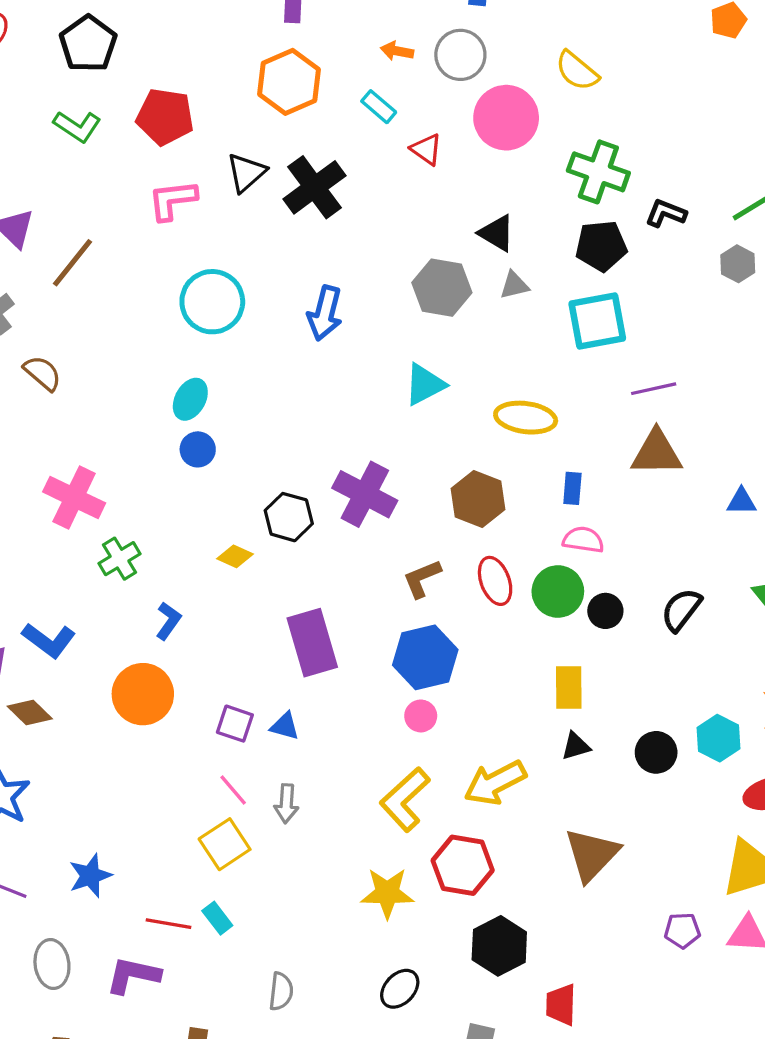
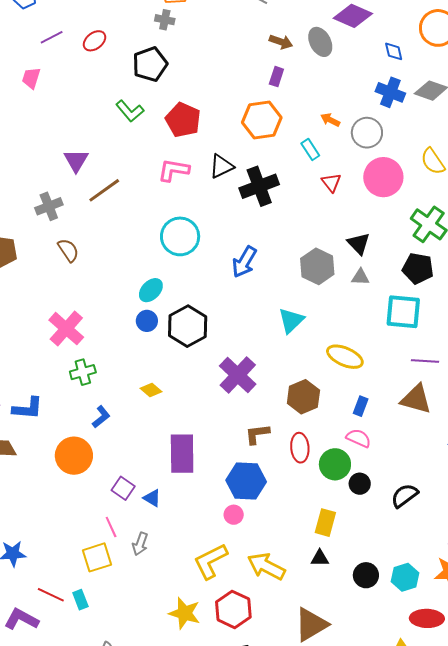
cyan triangle: (425, 384) -> (291, 320), turned -32
black hexagon: (289, 517) -> (188, 326), moved, size x1.4
blue L-shape: (49, 640) -> (28, 408), turned -48
yellow arrow: (495, 783) -> (266, 566), turned 39

